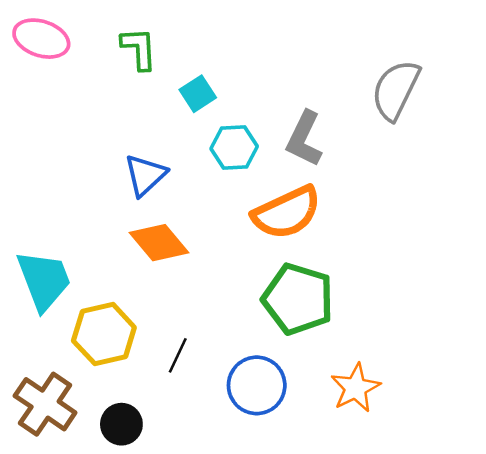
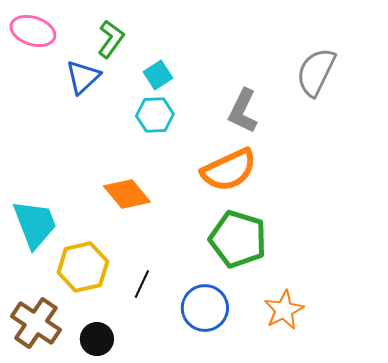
green L-shape: (139, 49) -> (111, 39), turned 39
cyan hexagon: (234, 147) -> (155, 115), moved
blue triangle: (145, 175) -> (83, 77), moved

